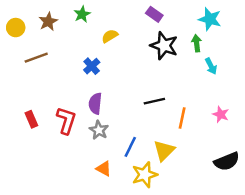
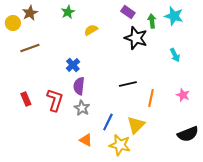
brown star: (48, 22) -> (30, 13), moved
green arrow: (197, 43) -> (152, 21), moved
blue cross: (92, 66) -> (73, 65), moved
yellow star: (145, 175) -> (120, 145), turned 30

